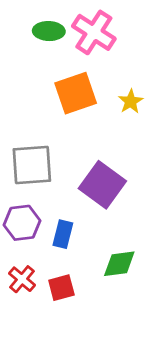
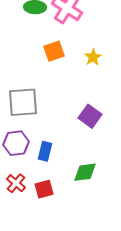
orange square: (76, 93) -> (54, 51), size x0.7
purple square: (102, 185) -> (90, 116), moved, size x0.7

